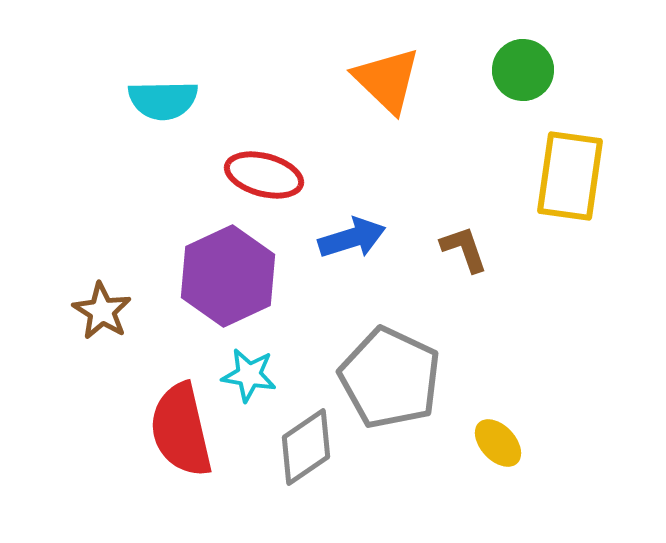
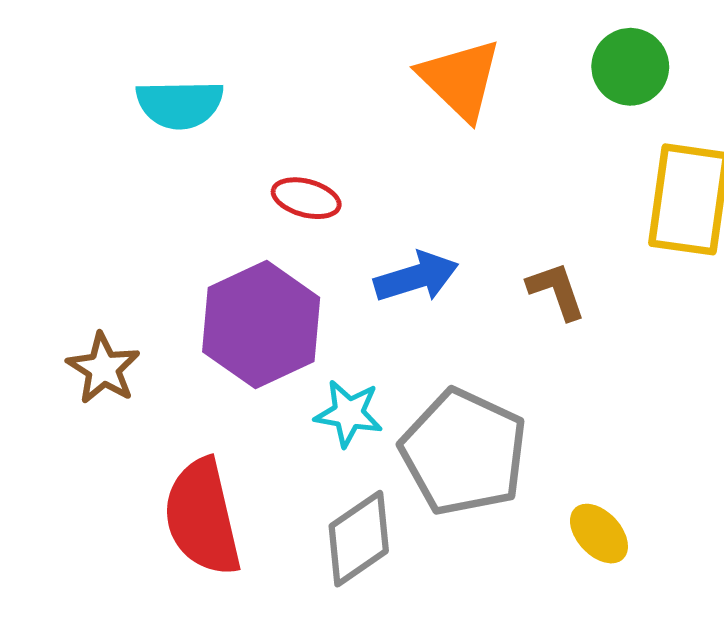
red ellipse: (264, 175) -> (306, 198), size x0.7
cyan star: (249, 375) -> (349, 413), moved

